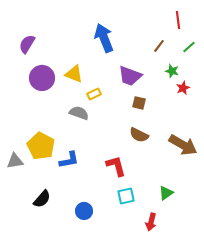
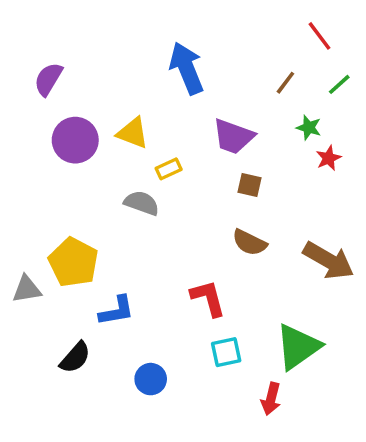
red line: (178, 20) -> (320, 36), turned -30
blue L-shape: (69, 160) -> (117, 311), moved
green triangle: (166, 193) -> (298, 347), size x1.8

